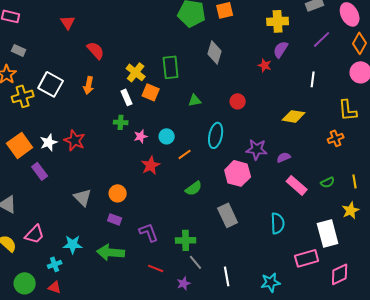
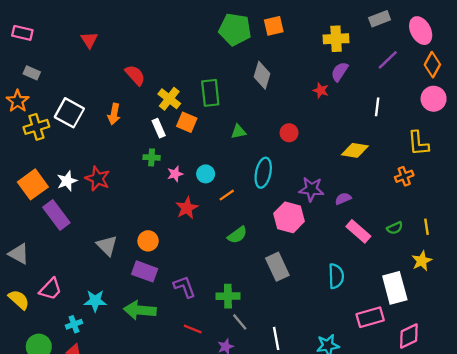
red semicircle: (96, 50) -> (135, 75), moved
purple rectangle: (40, 171) -> (56, 215), size x1.4
purple rectangle: (115, 219) -> (145, 271), size x1.5

